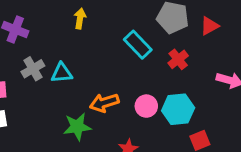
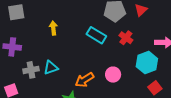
gray cross: (33, 69) -> (31, 70), turned 35
cyan hexagon: (178, 109) -> (147, 63), moved

